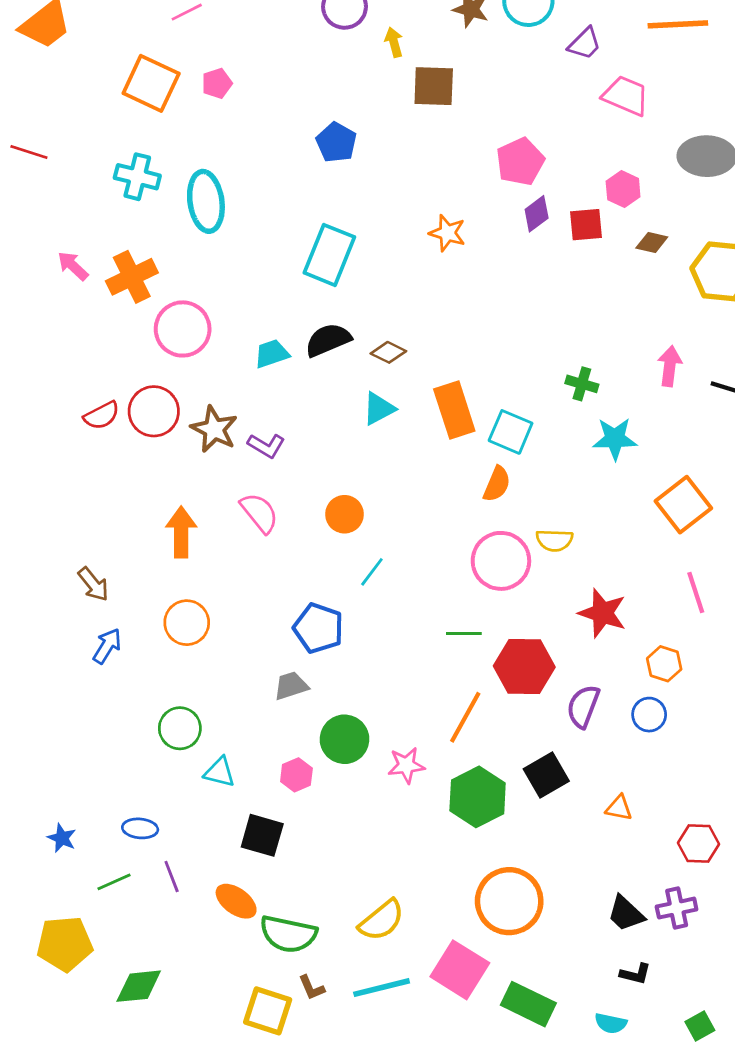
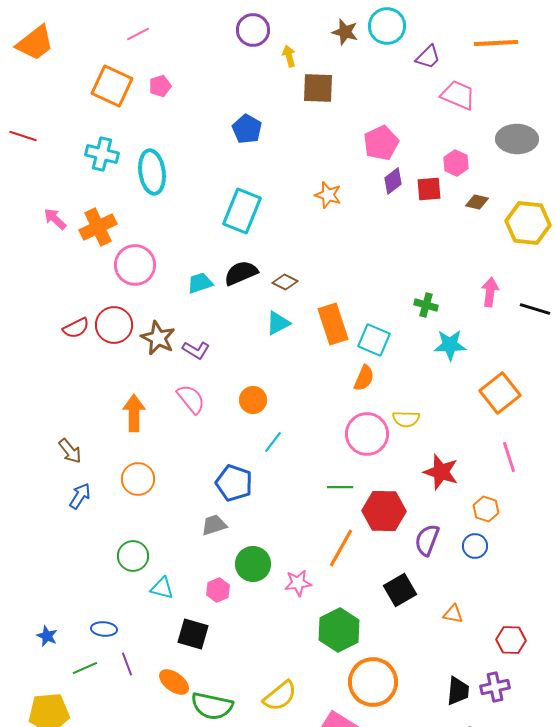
green hexagon: (478, 797) -> (339, 630), moved
black trapezoid: (626, 914) -> (458, 691), turned -128

